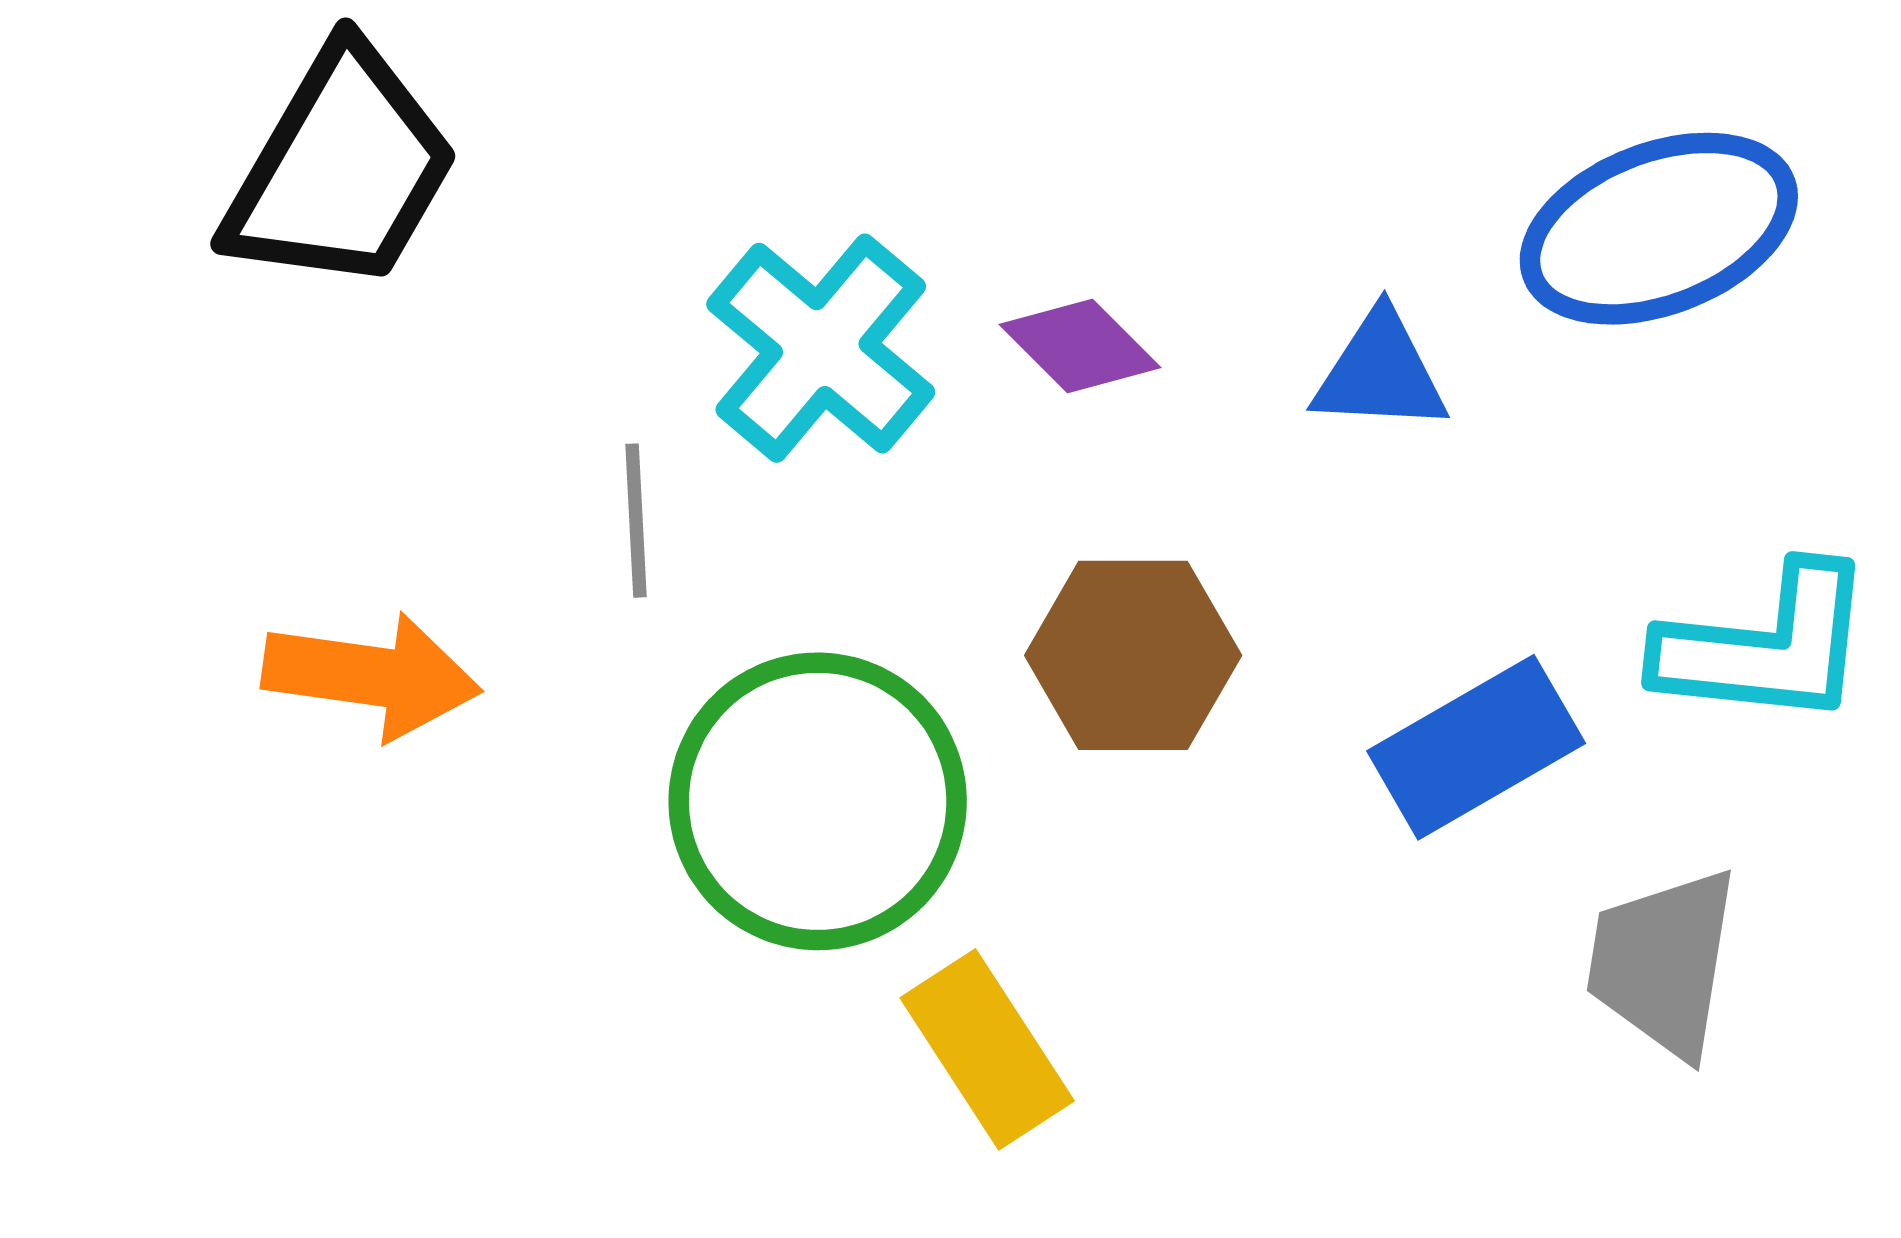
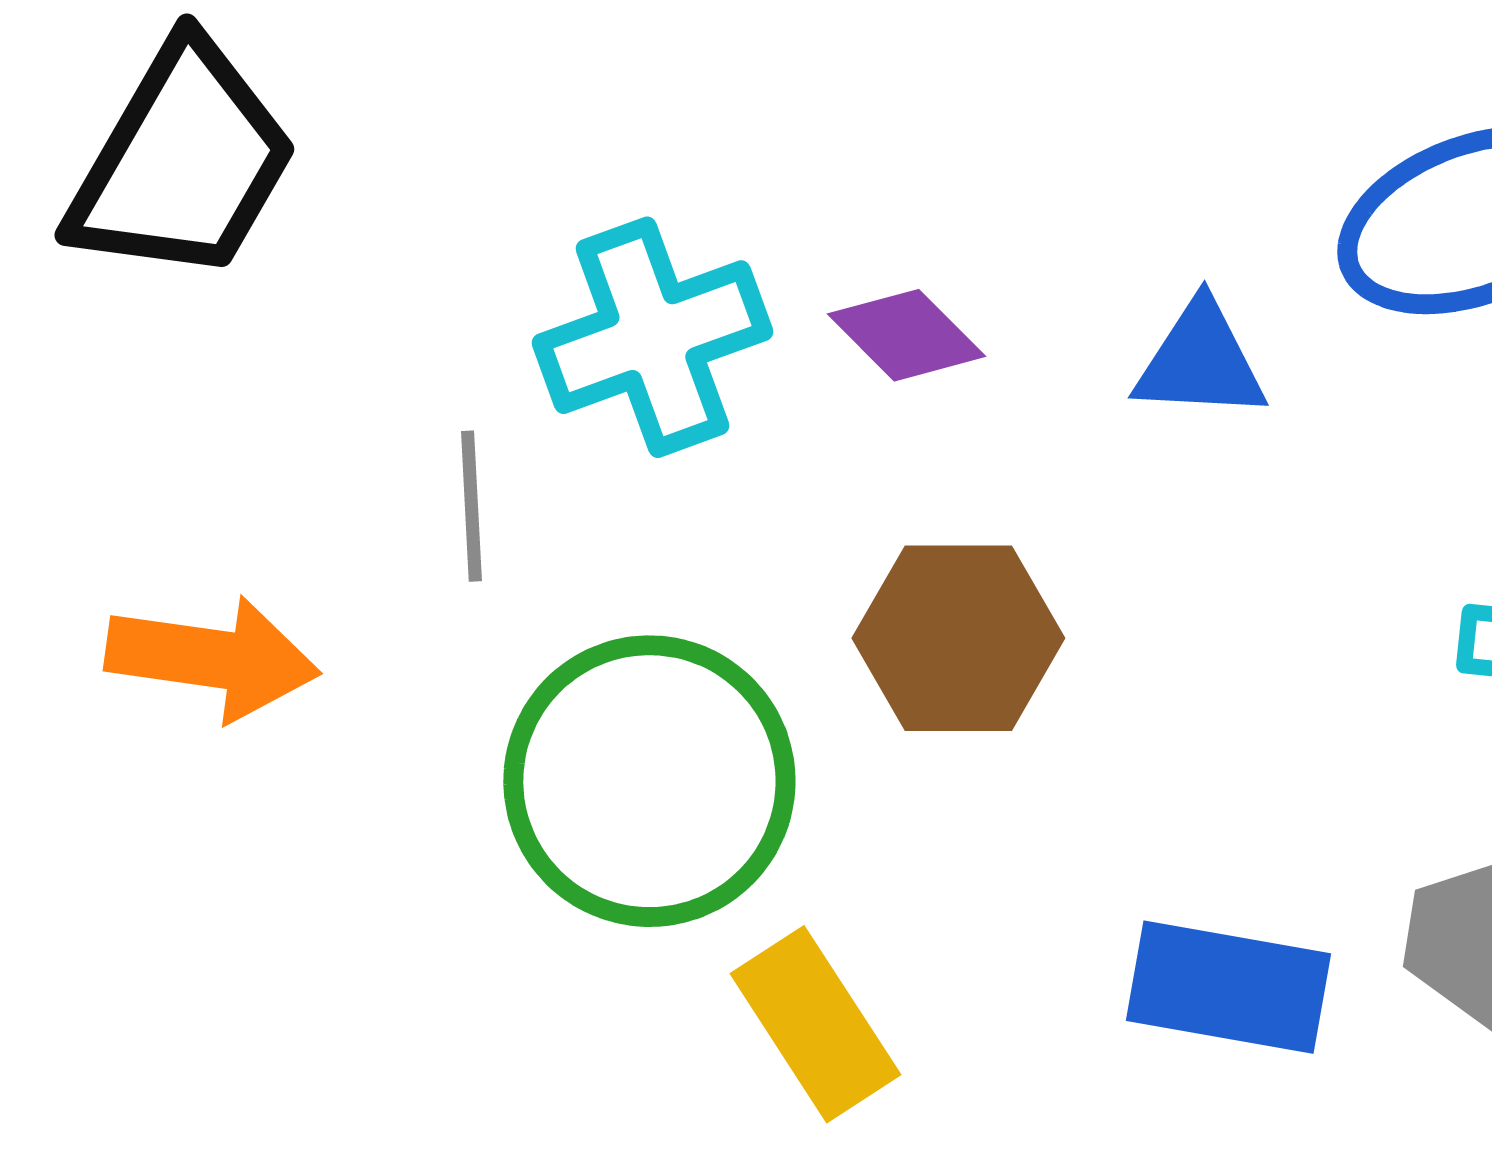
cyan cross: (821, 348) -> (652, 337), turned 30
blue rectangle: (1476, 747) -> (1228, 987), moved, turned 40

